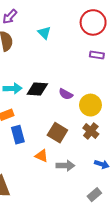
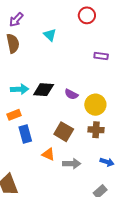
red circle: (93, 22) -> (87, 15), moved, size x0.7
brown cross: (91, 131) -> (96, 130), turned -35

